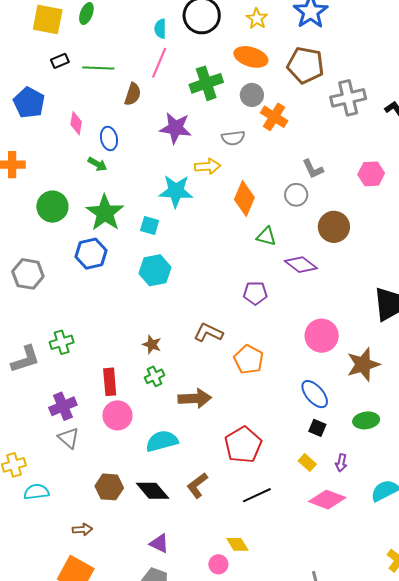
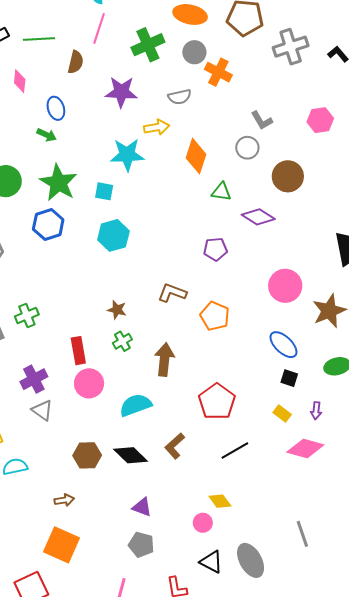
pink diamond: (76, 123) -> (20, 81), moved
brown arrow: (195, 398) -> (164, 360), turned -76

